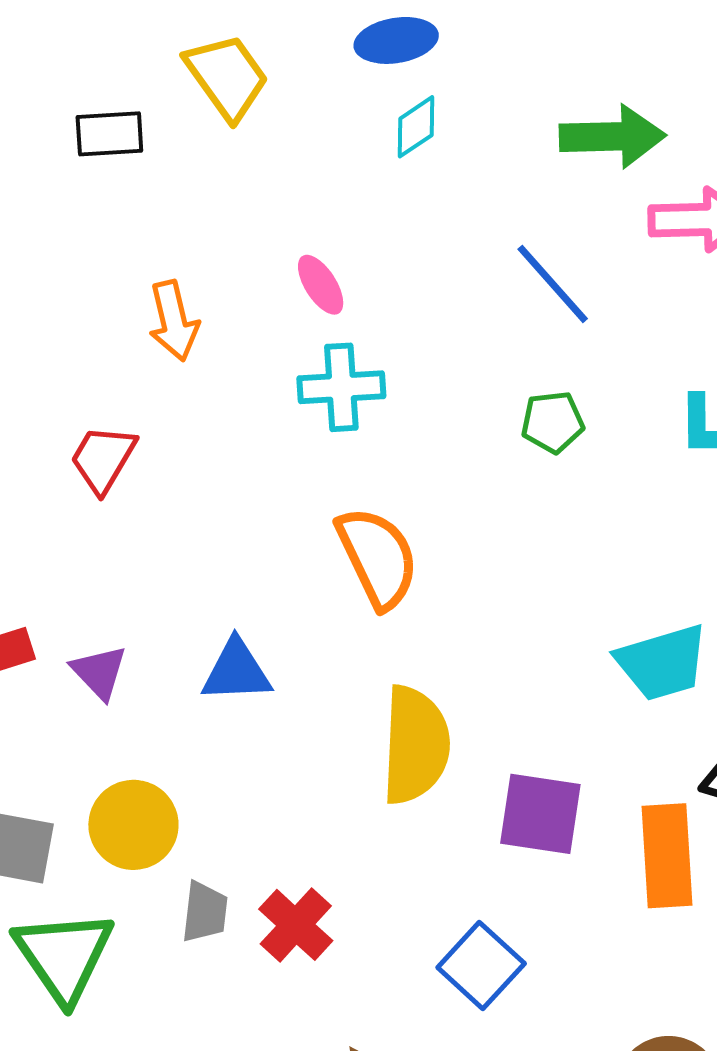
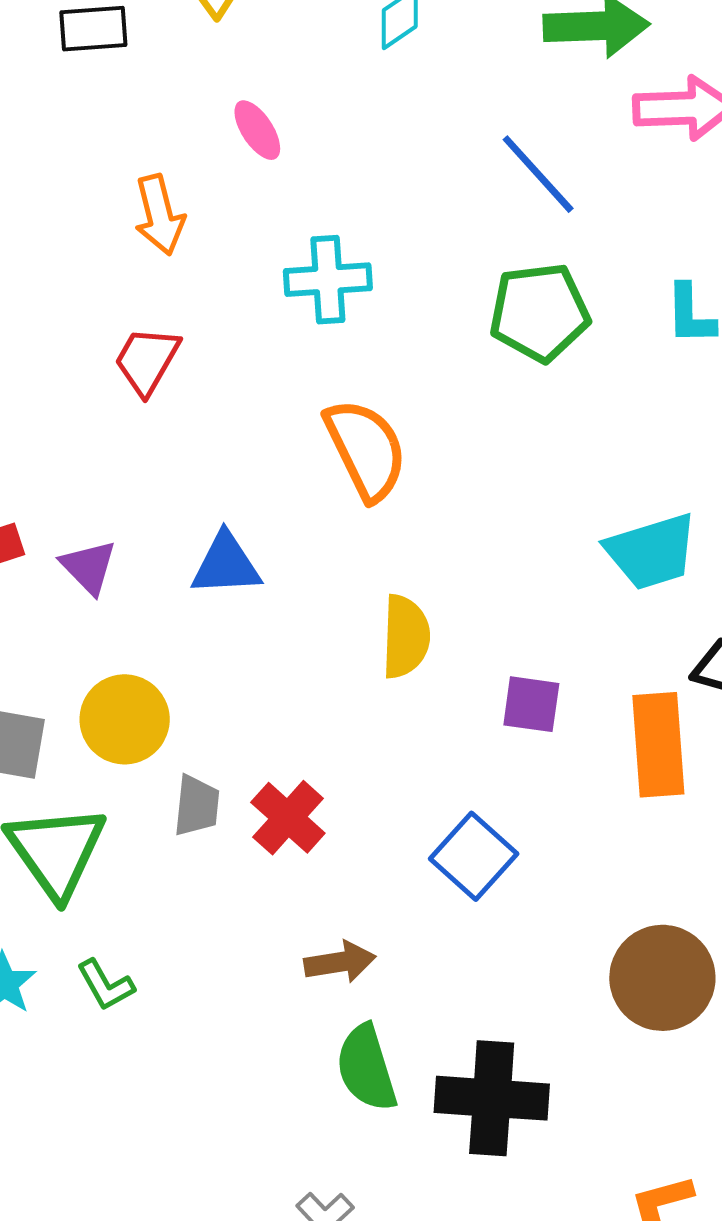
pink ellipse: (321, 285) -> (257, 130), moved
green pentagon: (553, 422) -> (539, 312), size x1.6
red trapezoid: (103, 459) -> (147, 360), moved
yellow semicircle: (415, 745) -> (406, 637), size x0.7
purple square: (540, 814) -> (531, 704), size x0.7

